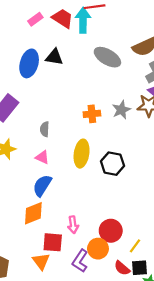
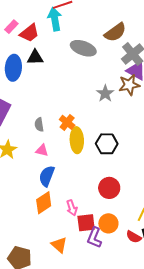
red trapezoid: (62, 18) -> (29, 33), moved, turned 120
orange cross: (92, 114) -> (67, 122), moved, turned -35
pink arrow: (73, 225) -> (72, 208), moved
red circle: (111, 231) -> (109, 188), moved
red square: (53, 242) -> (86, 223), moved

